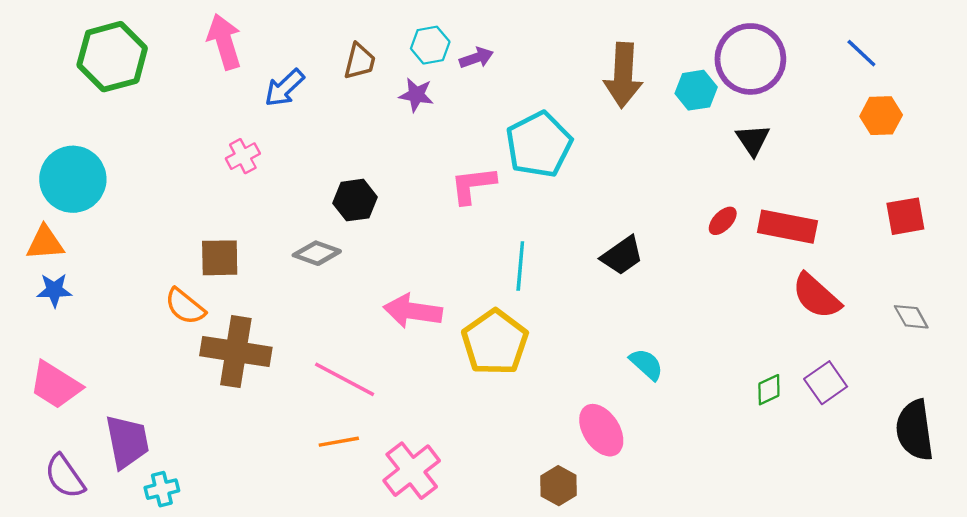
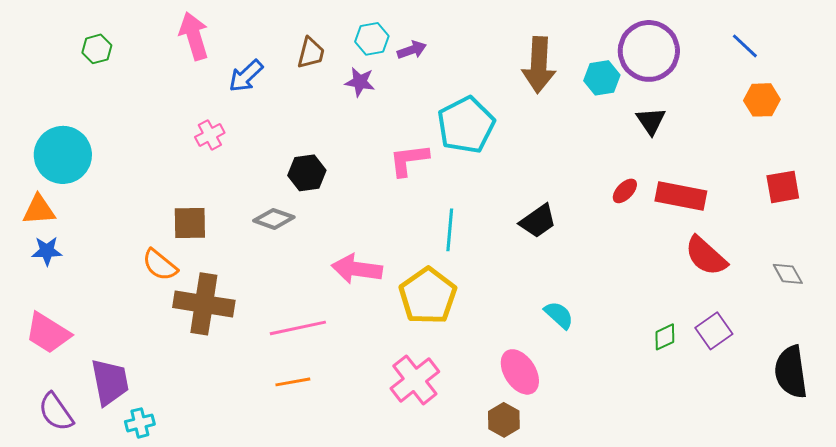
green hexagon: (112, 57) -> (97, 49), size x0.5
pink line: (345, 379) -> (298, 328), turned -40
pink cross: (412, 471) -> (415, 380), moved
brown hexagon: (558, 486) -> (504, 420), moved

